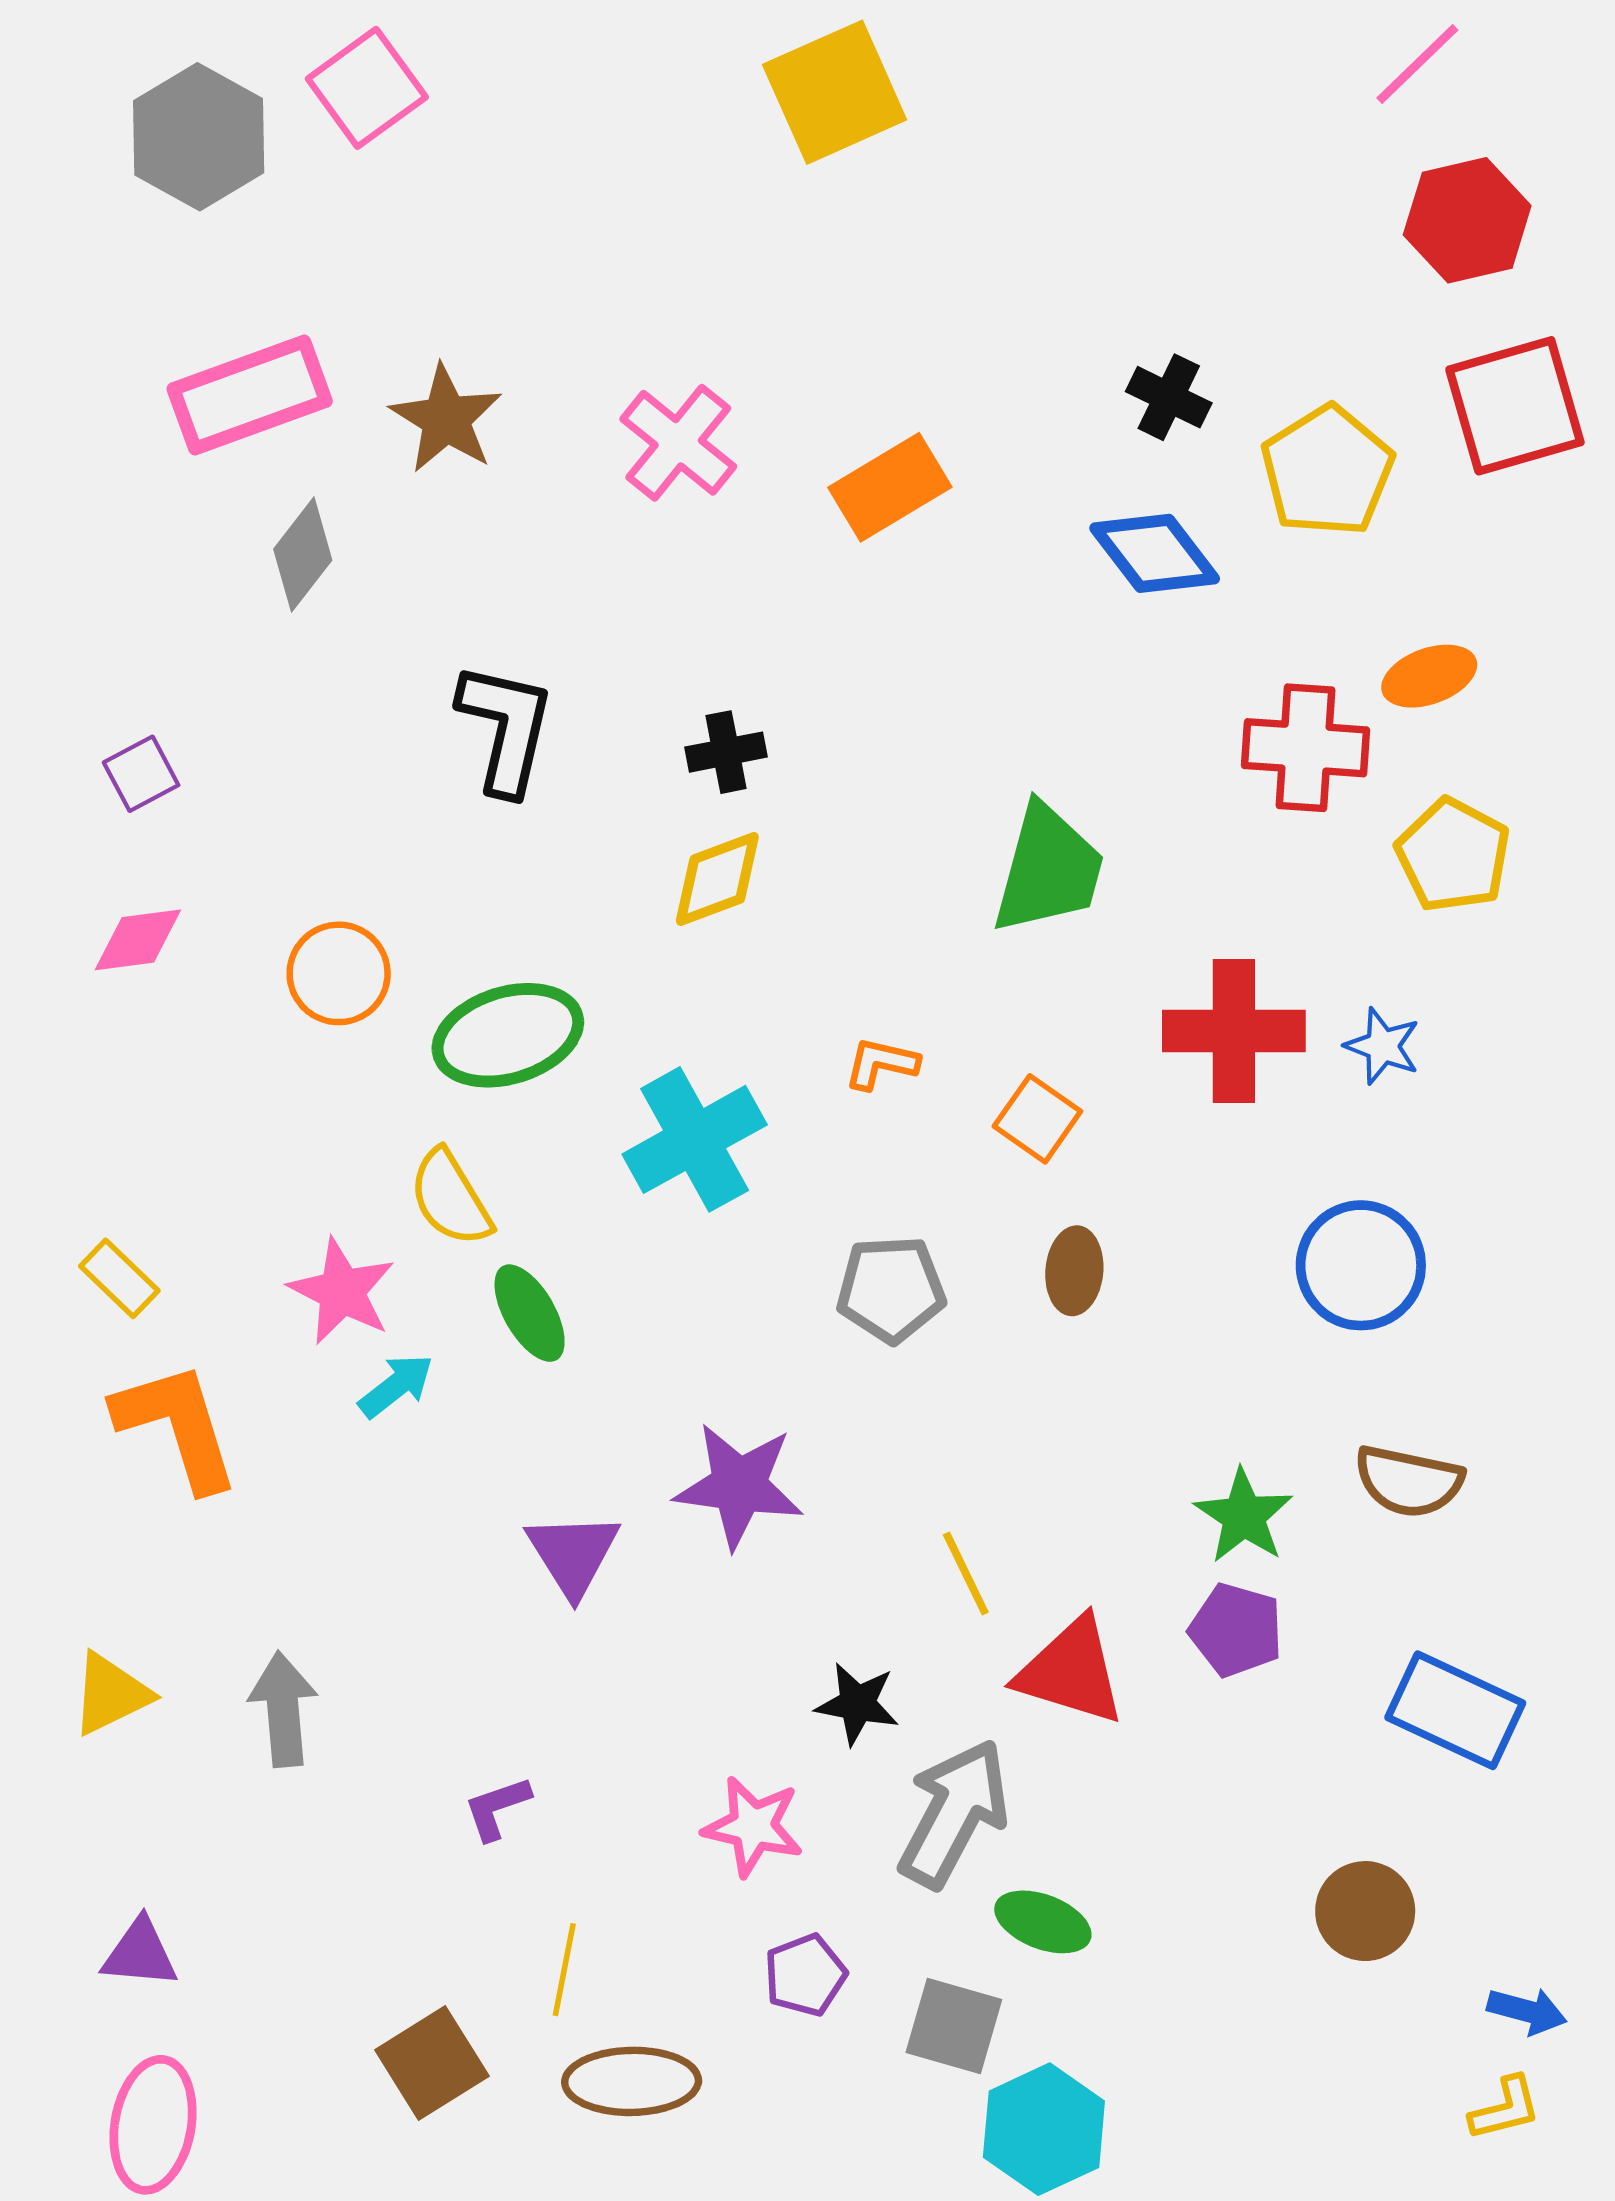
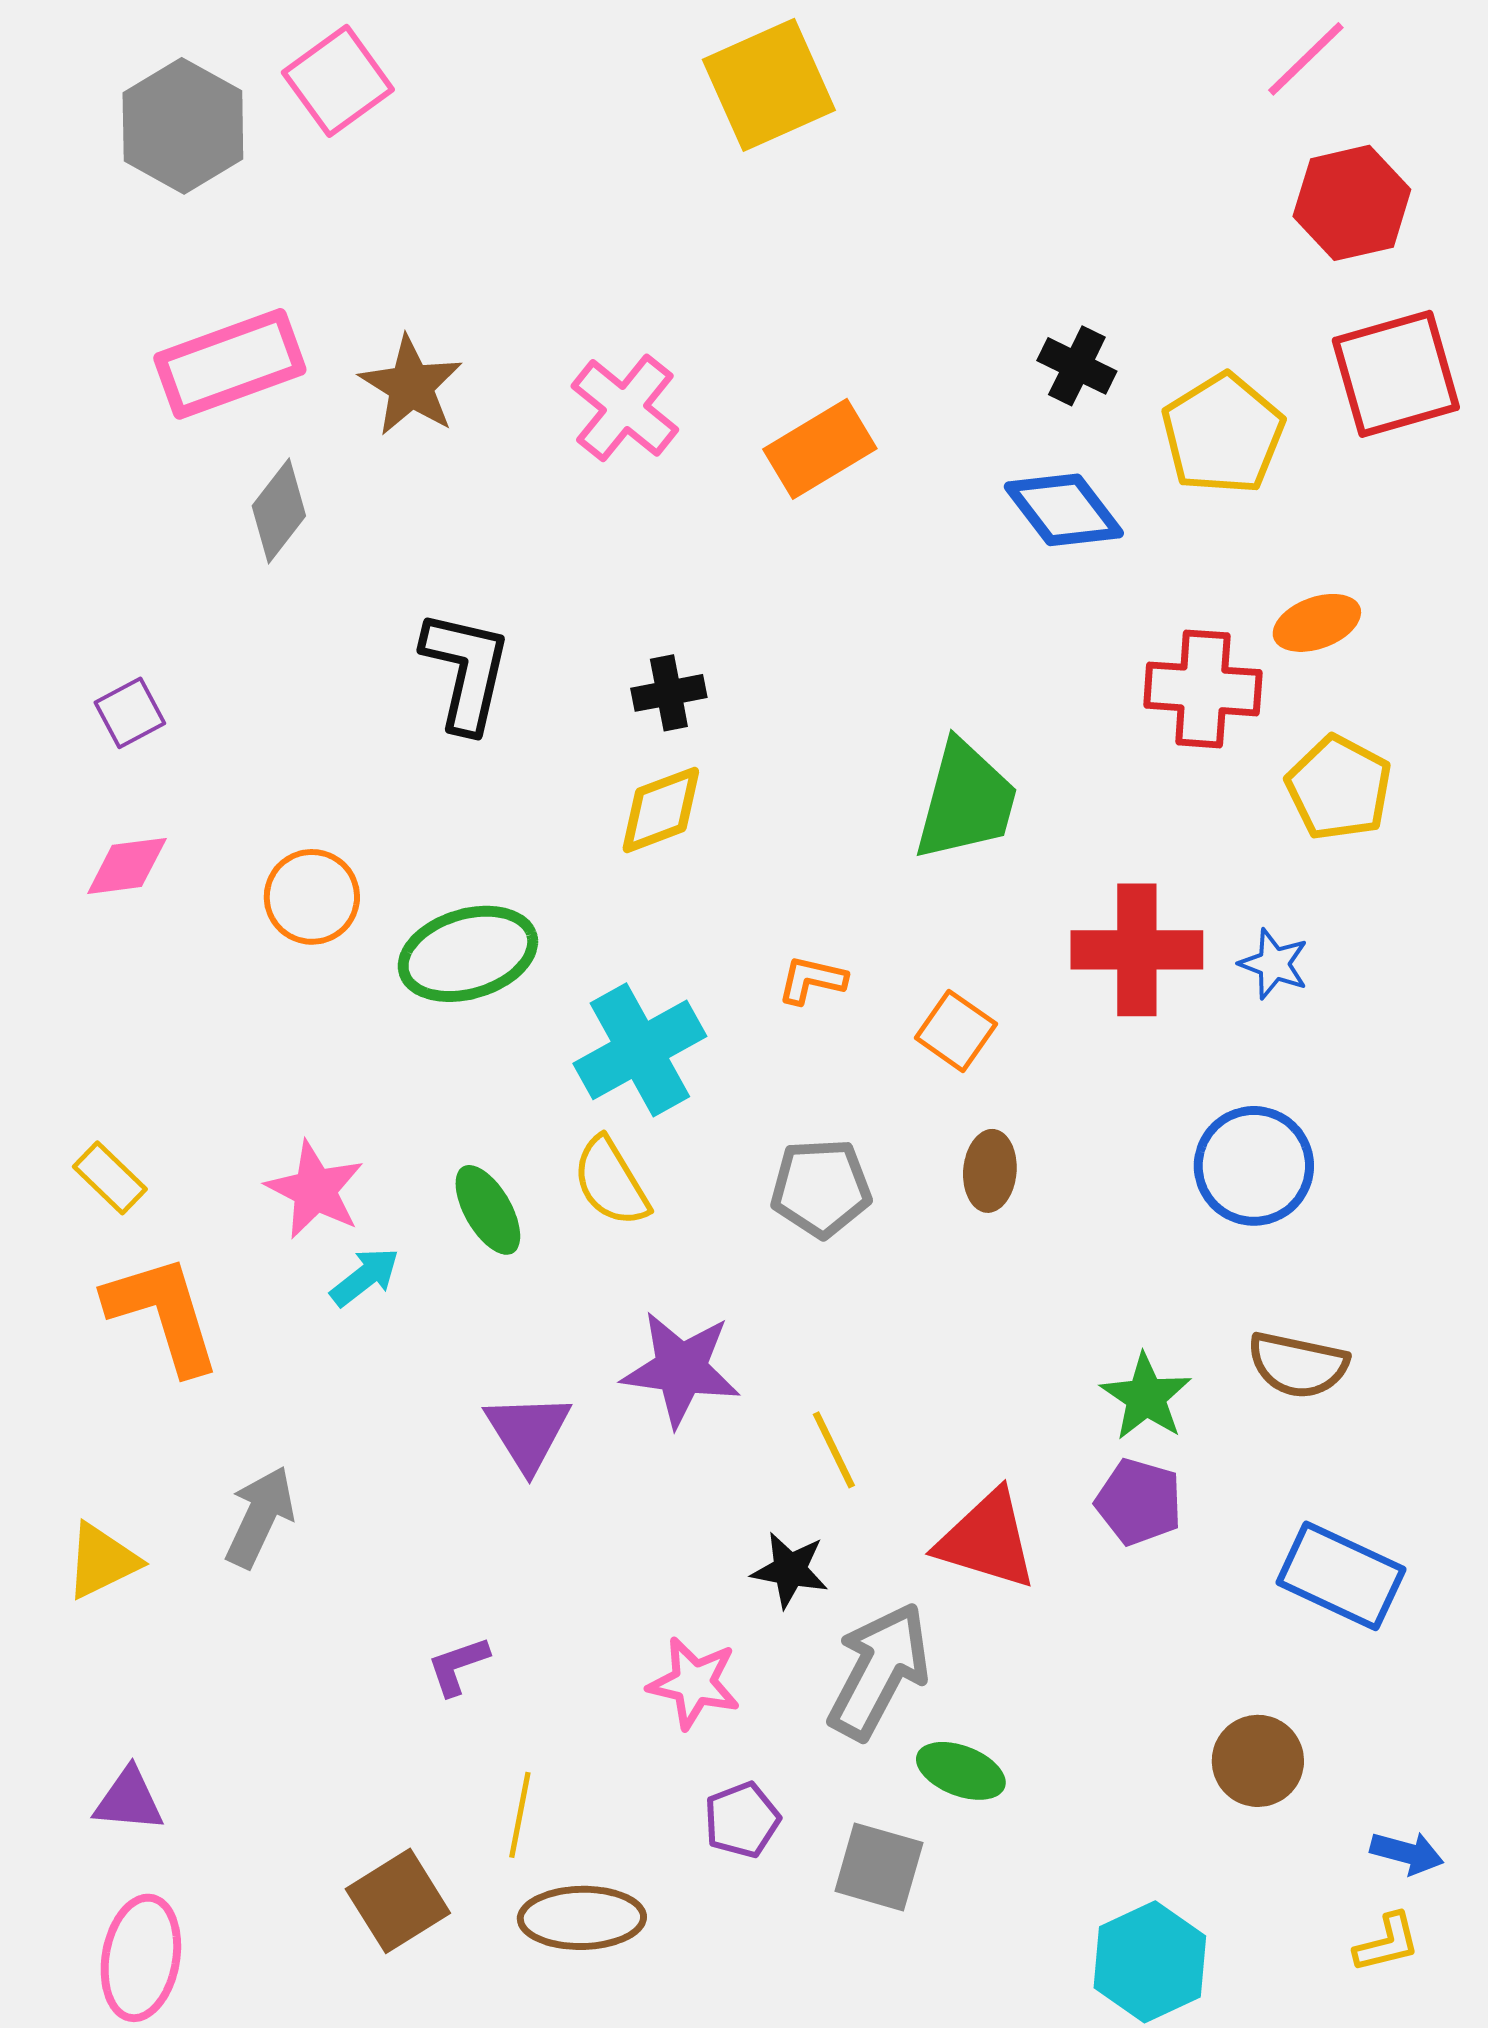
yellow semicircle: (450, 1198) -> (611, 1182), moved
yellow line: (966, 1574) -> (834, 1450), moved
gray arrow: (283, 1709) -> (260, 1517), moved, turned 30
cyan hexagon: (1044, 2129) -> (1150, 1962), moved

